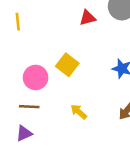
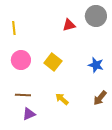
pink circle: (36, 77) -> (21, 60), moved
purple triangle: (24, 133) -> (29, 114), moved

